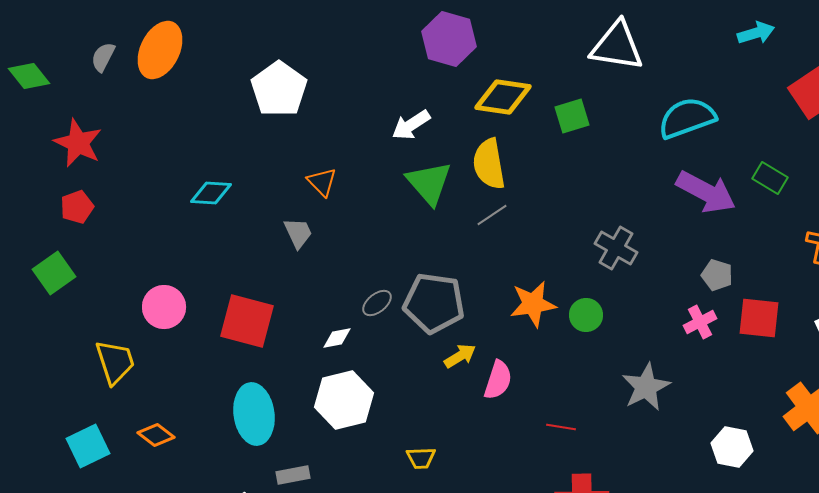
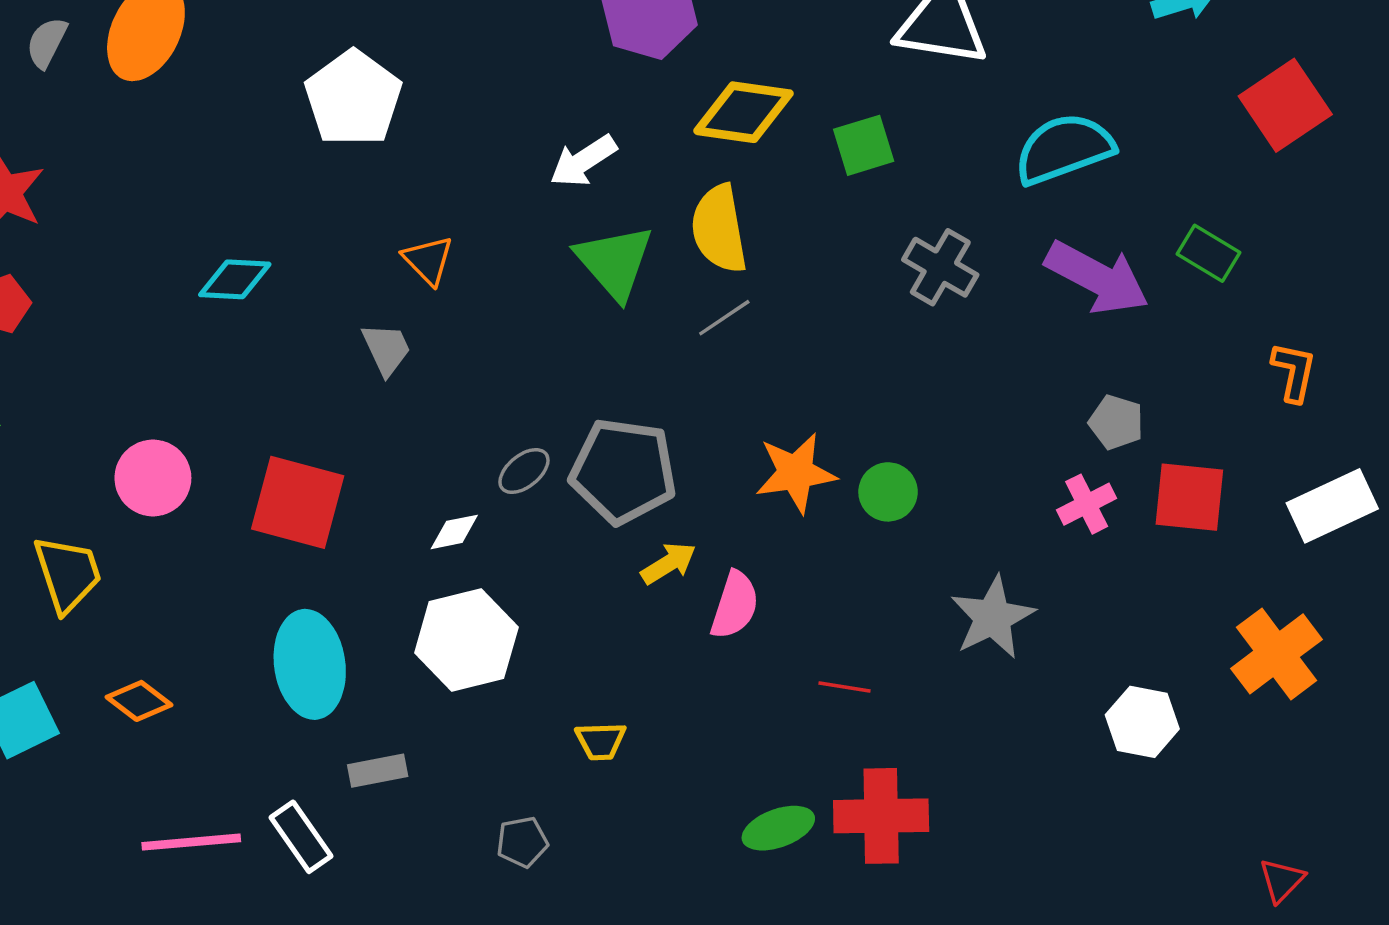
gray cross: (616, 248) -> (940, 267), moved

